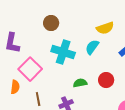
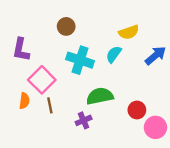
red circle: (106, 80) -> (137, 110), moved
green semicircle: (80, 83) -> (100, 96), size x1.6
brown line: (38, 99) -> (50, 105), moved

